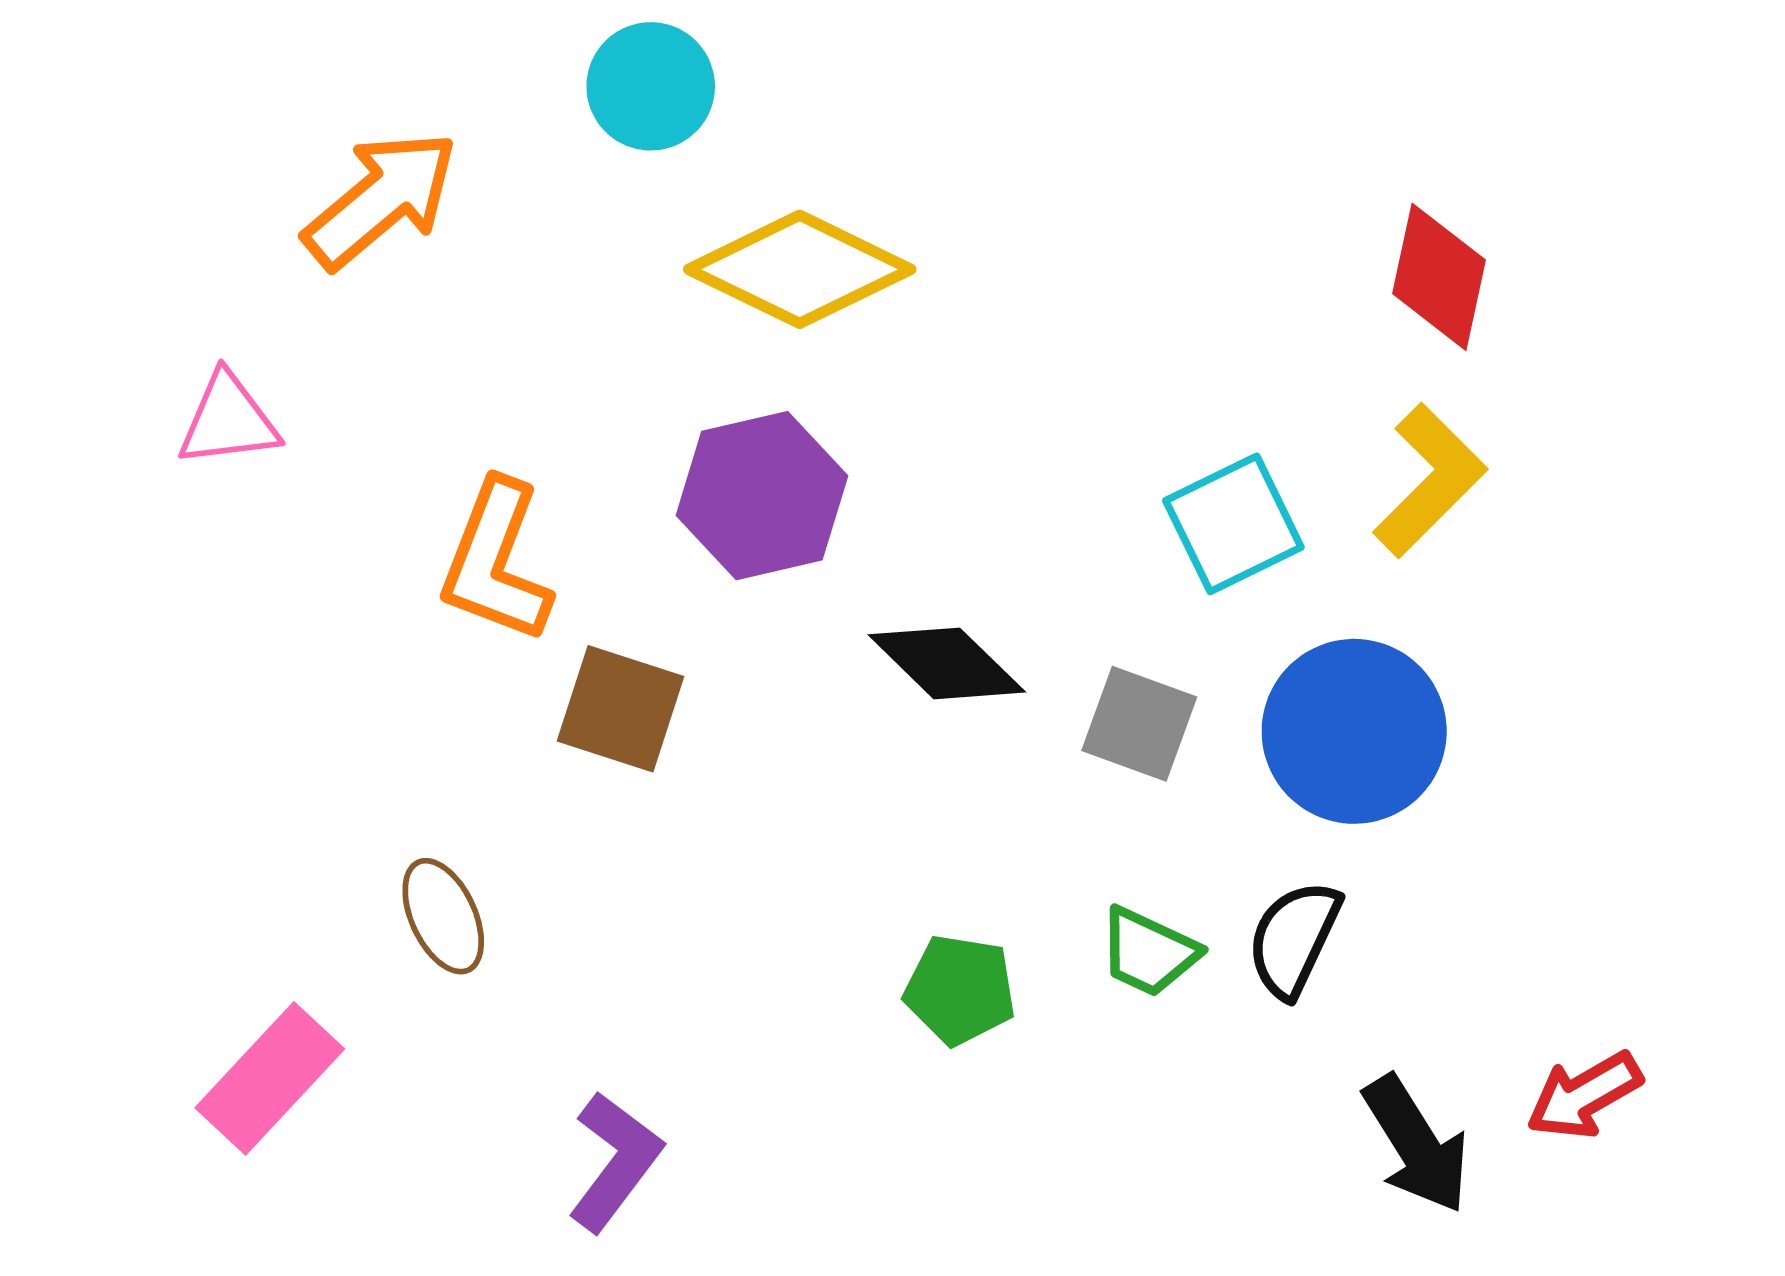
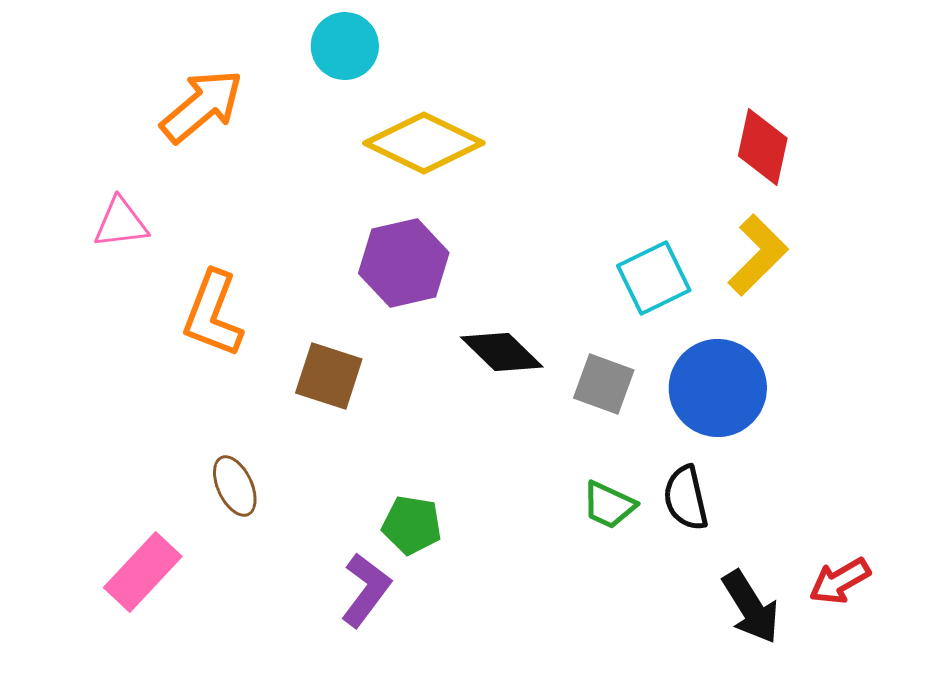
orange L-shape: (496, 562) -> (213, 314), moved
black semicircle: (1294, 939) -> (686, 498), turned -38
green pentagon: (960, 990) -> (412, 525), moved
purple L-shape: (615, 1161) -> (366, 590), moved

